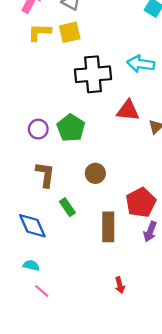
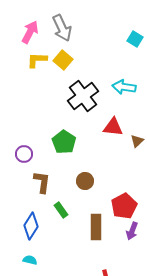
yellow square: (70, 32) -> (63, 60), turned -36
black cross: (93, 74) -> (83, 96), turned -32
purple circle: (38, 129) -> (24, 154), moved
blue diamond: (32, 226) -> (31, 226), turned 56

